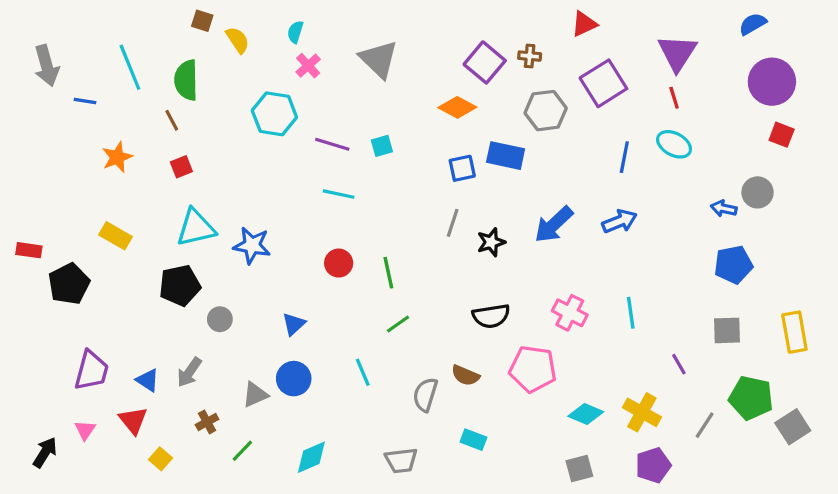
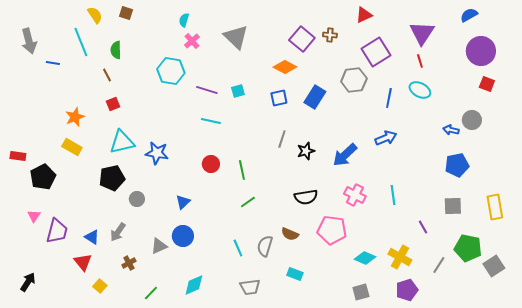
yellow semicircle: (238, 40) -> (95, 15), moved
green semicircle: (186, 80) -> (116, 50), size x0.7
gray hexagon: (546, 111) -> (354, 80), moved
blue rectangle: (506, 156) -> (315, 97), turned -70
orange star: (117, 157) -> (75, 117), moved
blue square: (462, 168) -> (279, 98), moved
blue arrow: (554, 225) -> (345, 155), moved
cyan line: (363, 372) -> (238, 248), moved
pink triangle: (85, 430) -> (34, 216), moved
green line: (242, 451) -> (151, 293), moved

